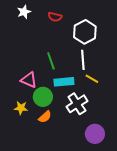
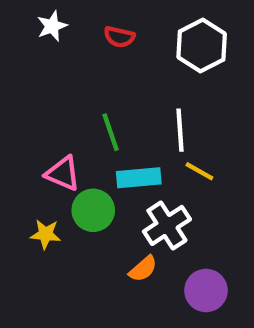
white hexagon: (85, 32) -> (202, 46), moved
orange semicircle: (45, 117) -> (143, 269), moved

